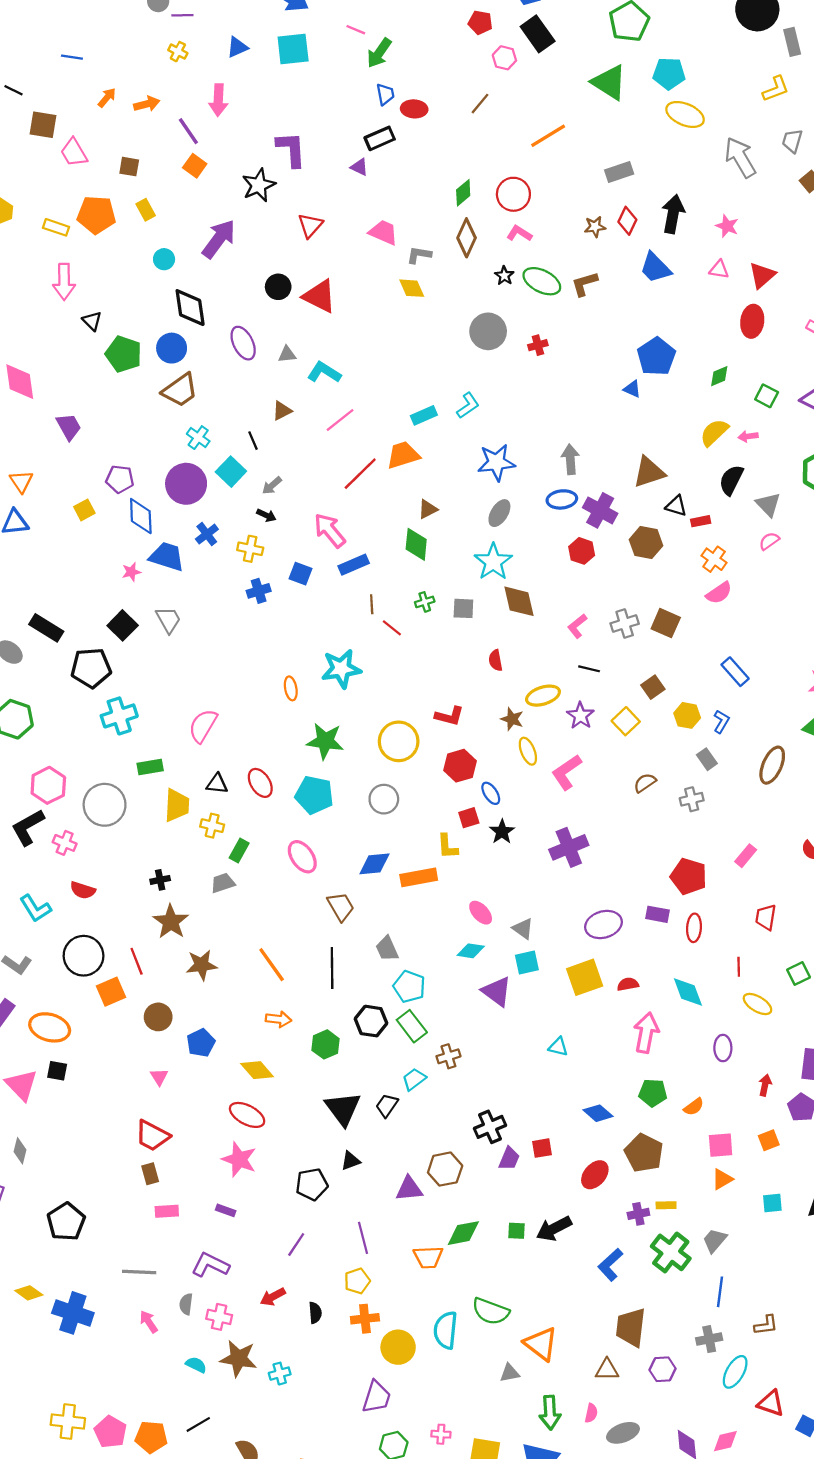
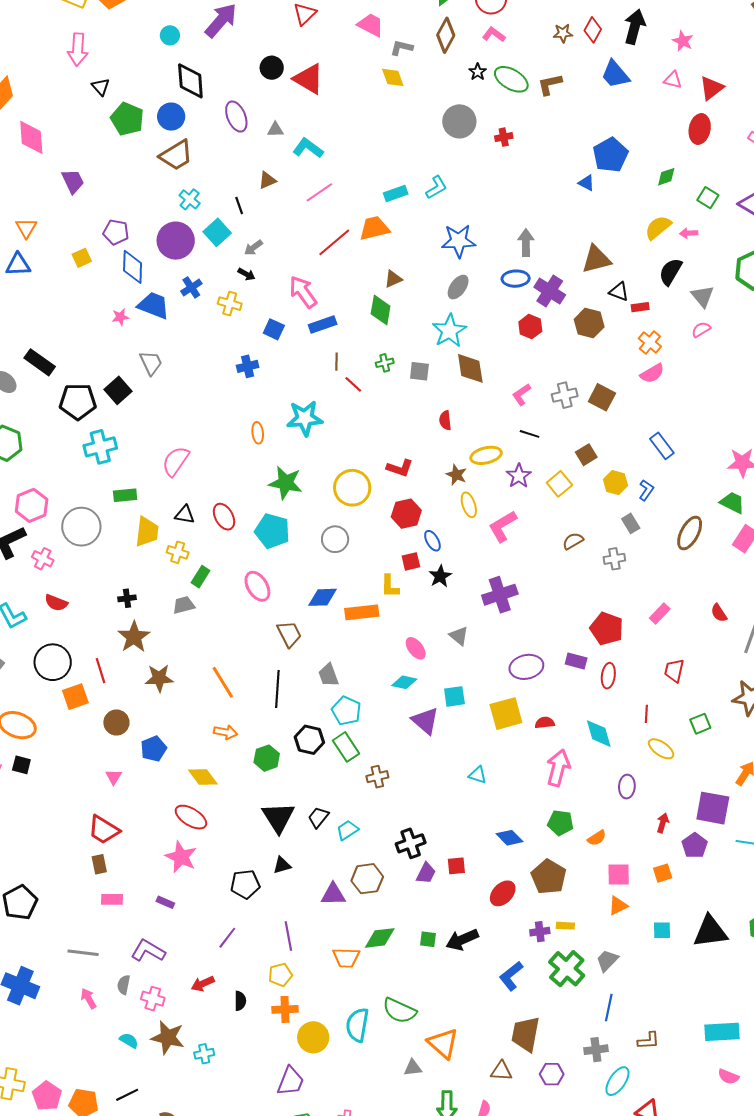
blue cross: (259, 591) -> (248, 366), moved
black square: (123, 625) -> (118, 390), moved
gray triangle: (523, 929) -> (459, 636), moved
cyan trapezoid: (414, 1079) -> (347, 830), moved

